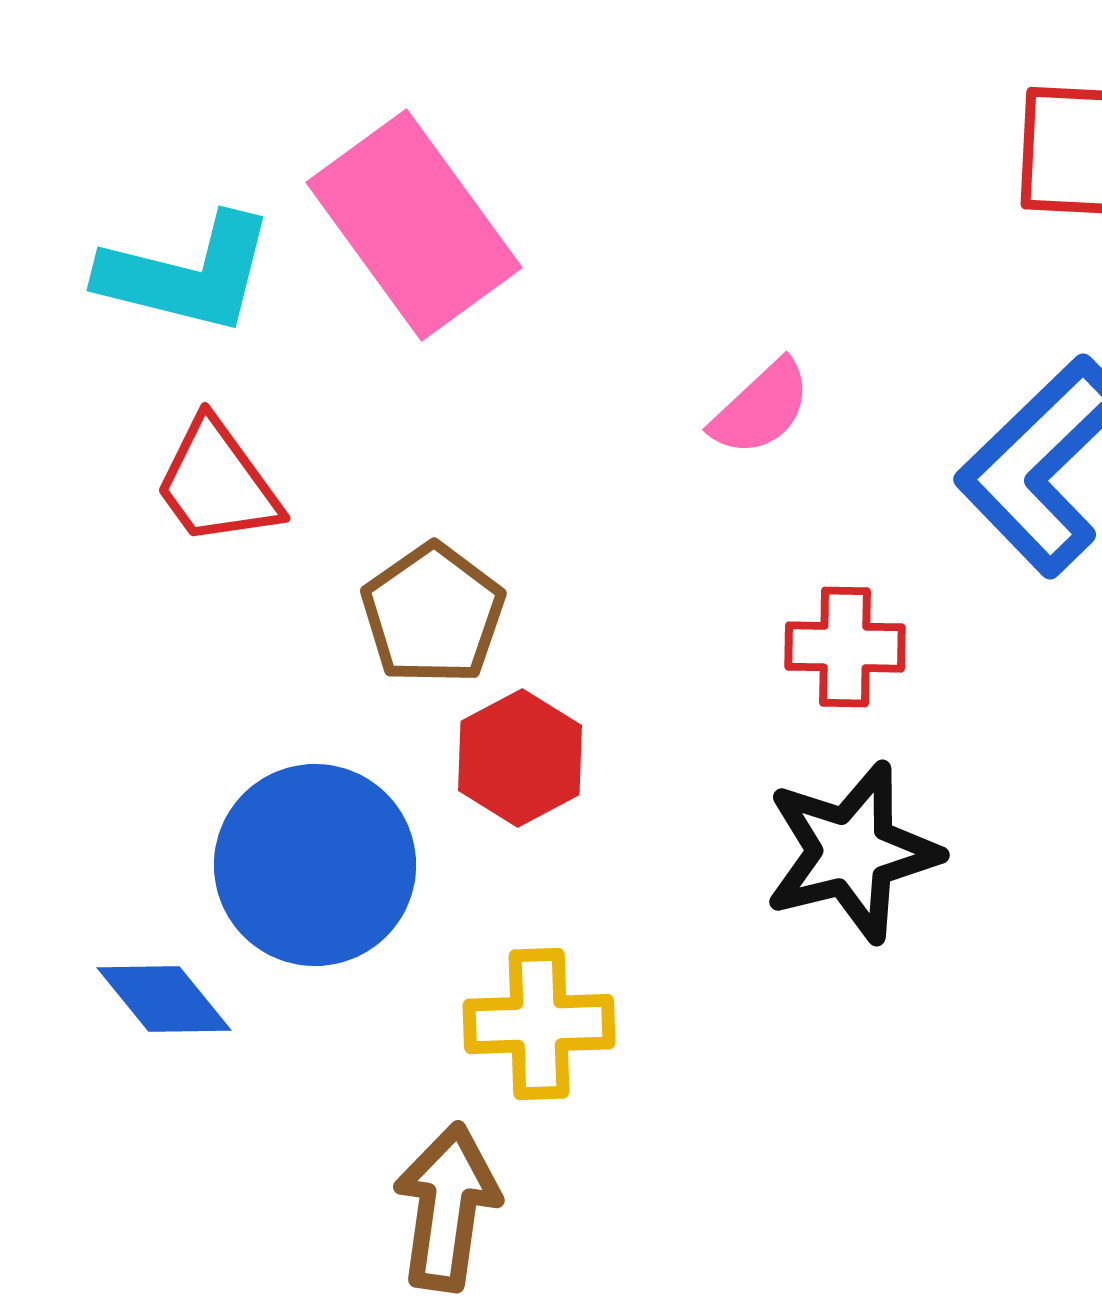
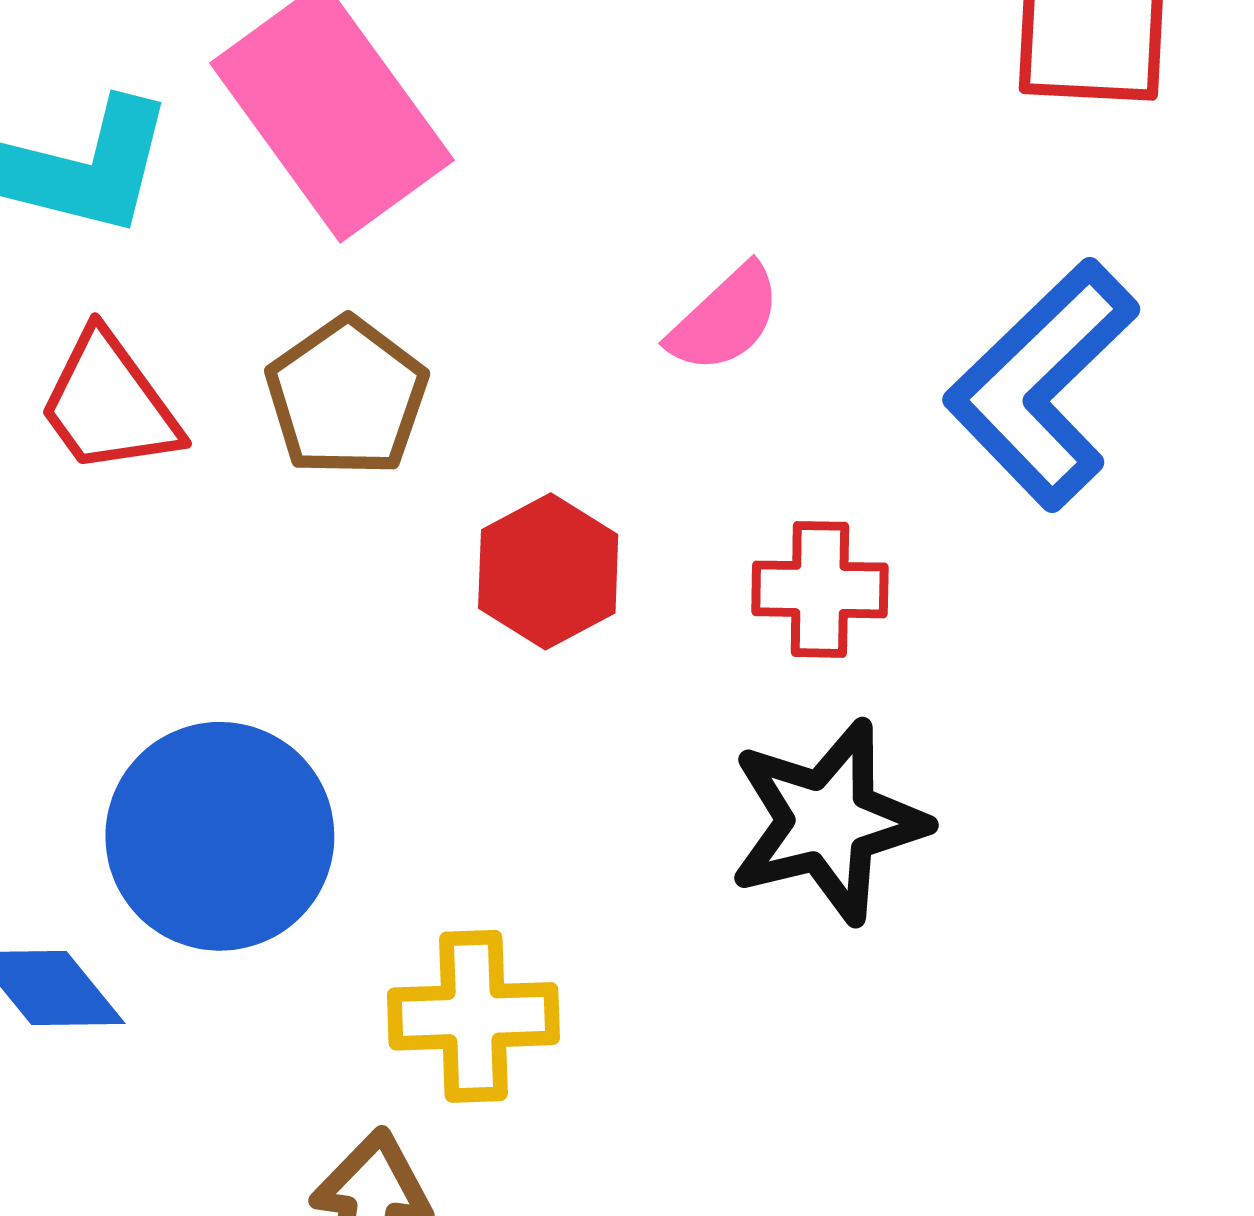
brown pentagon: (433, 614) -> (347, 397), moved
red hexagon: (520, 758) -> (548, 571), moved

